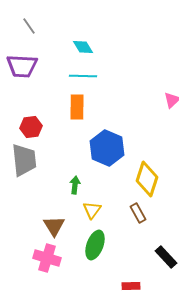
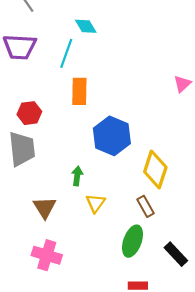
cyan line: (83, 76) -> (66, 53), moved, turned -72
brown triangle: (54, 226) -> (45, 207), moved
green ellipse: (95, 245) -> (132, 241), moved

